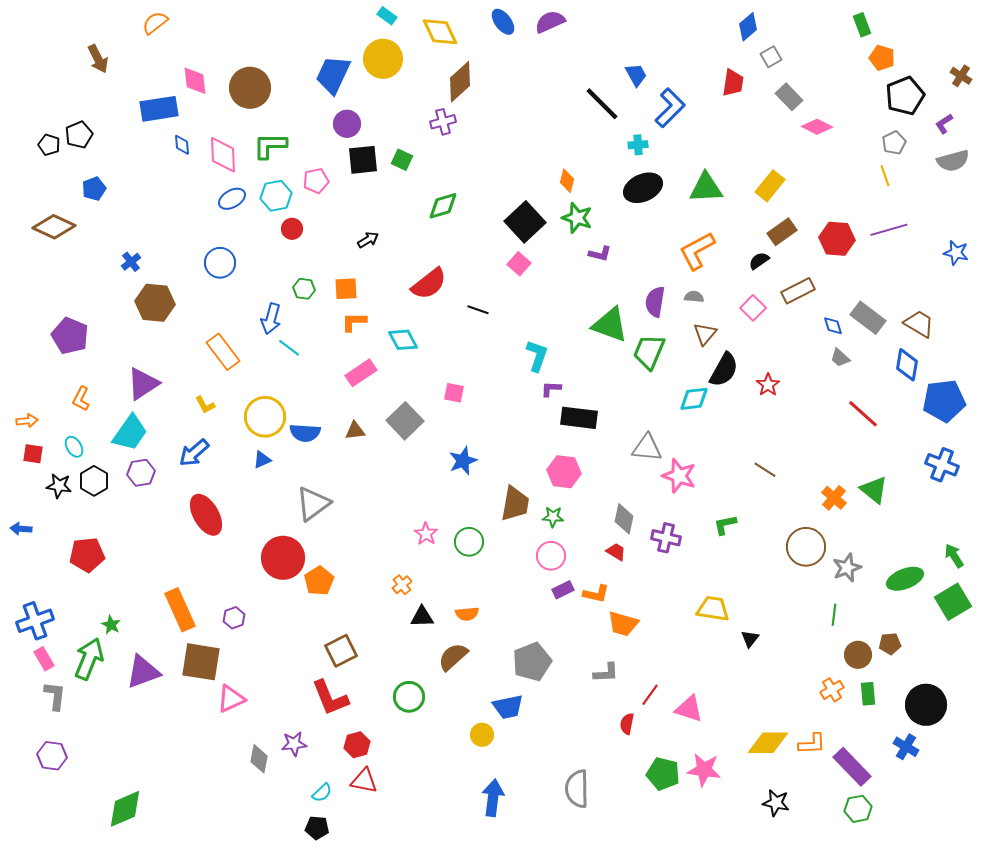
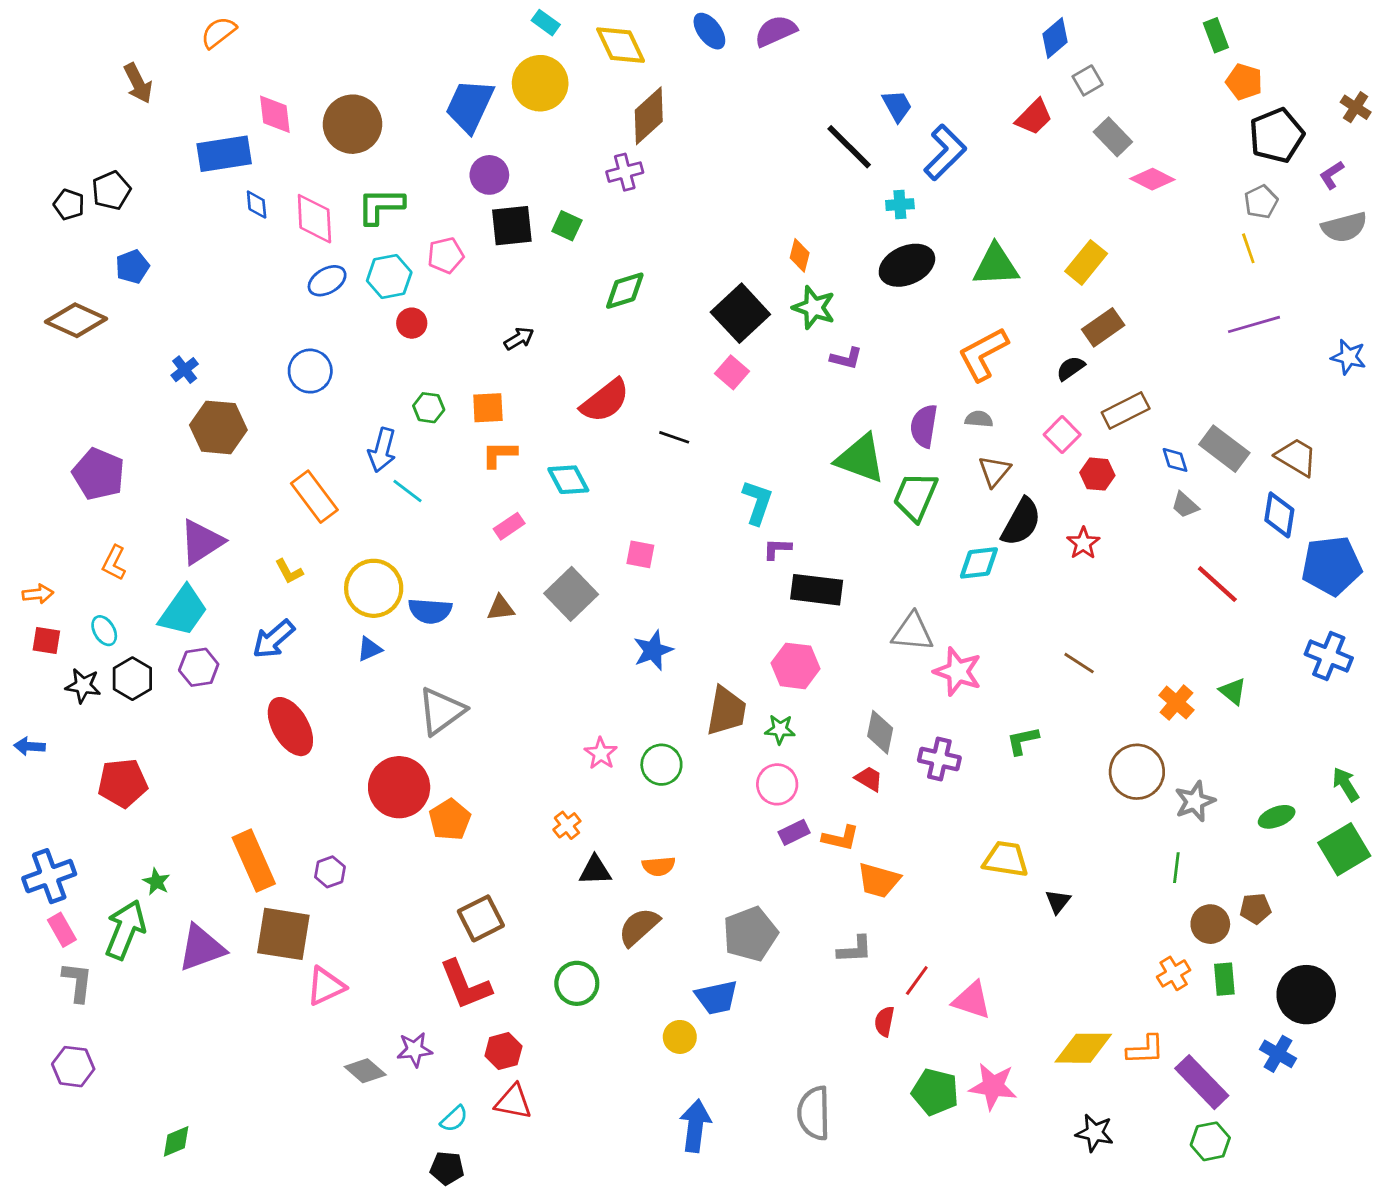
red trapezoid: (733, 83) -> (1034, 117), turned 36
red hexagon: (837, 239) -> (1097, 474), moved, size x0.7
pink rectangle: (361, 373) -> (509, 526), size x0.7
green triangle: (874, 490) -> (1233, 691), size x0.7
green ellipse: (905, 579) -> (1277, 817), size x0.7
gray diamond: (259, 759) -> (365, 1071), turned -60
green diamond: (125, 809) -> (176, 1141), size x0.6

